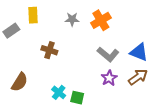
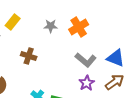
yellow rectangle: (33, 15) -> (13, 22), turned 42

